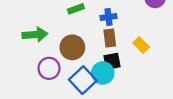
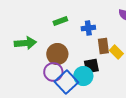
brown rectangle: (110, 38) -> (103, 46), moved
purple circle: (49, 68) -> (53, 72), moved

